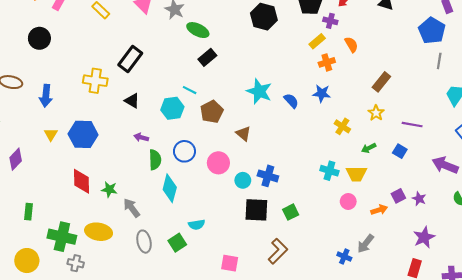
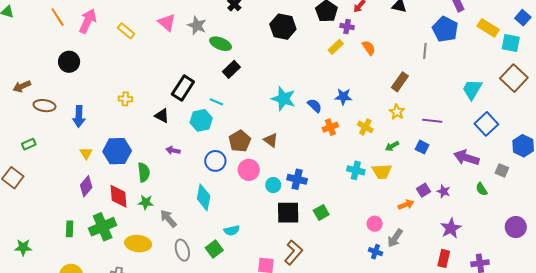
black rectangle: (130, 59) -> (183, 88), moved
gray line: (439, 61) -> (425, 51), moved
orange cross: (327, 62) -> (330, 127), moved
yellow cross: (95, 81) -> (125, 99), size x0.6
brown pentagon: (212, 112) -> (240, 141), moved
purple diamond: (16, 159) -> (86, 186), moved
green semicircle: (155, 160) -> (144, 172), moved
pink circle: (348, 201) -> (375, 224), moved
green cross: (62, 237) -> (103, 227), moved, turned -32
brown L-shape: (278, 251) -> (293, 252), moved

